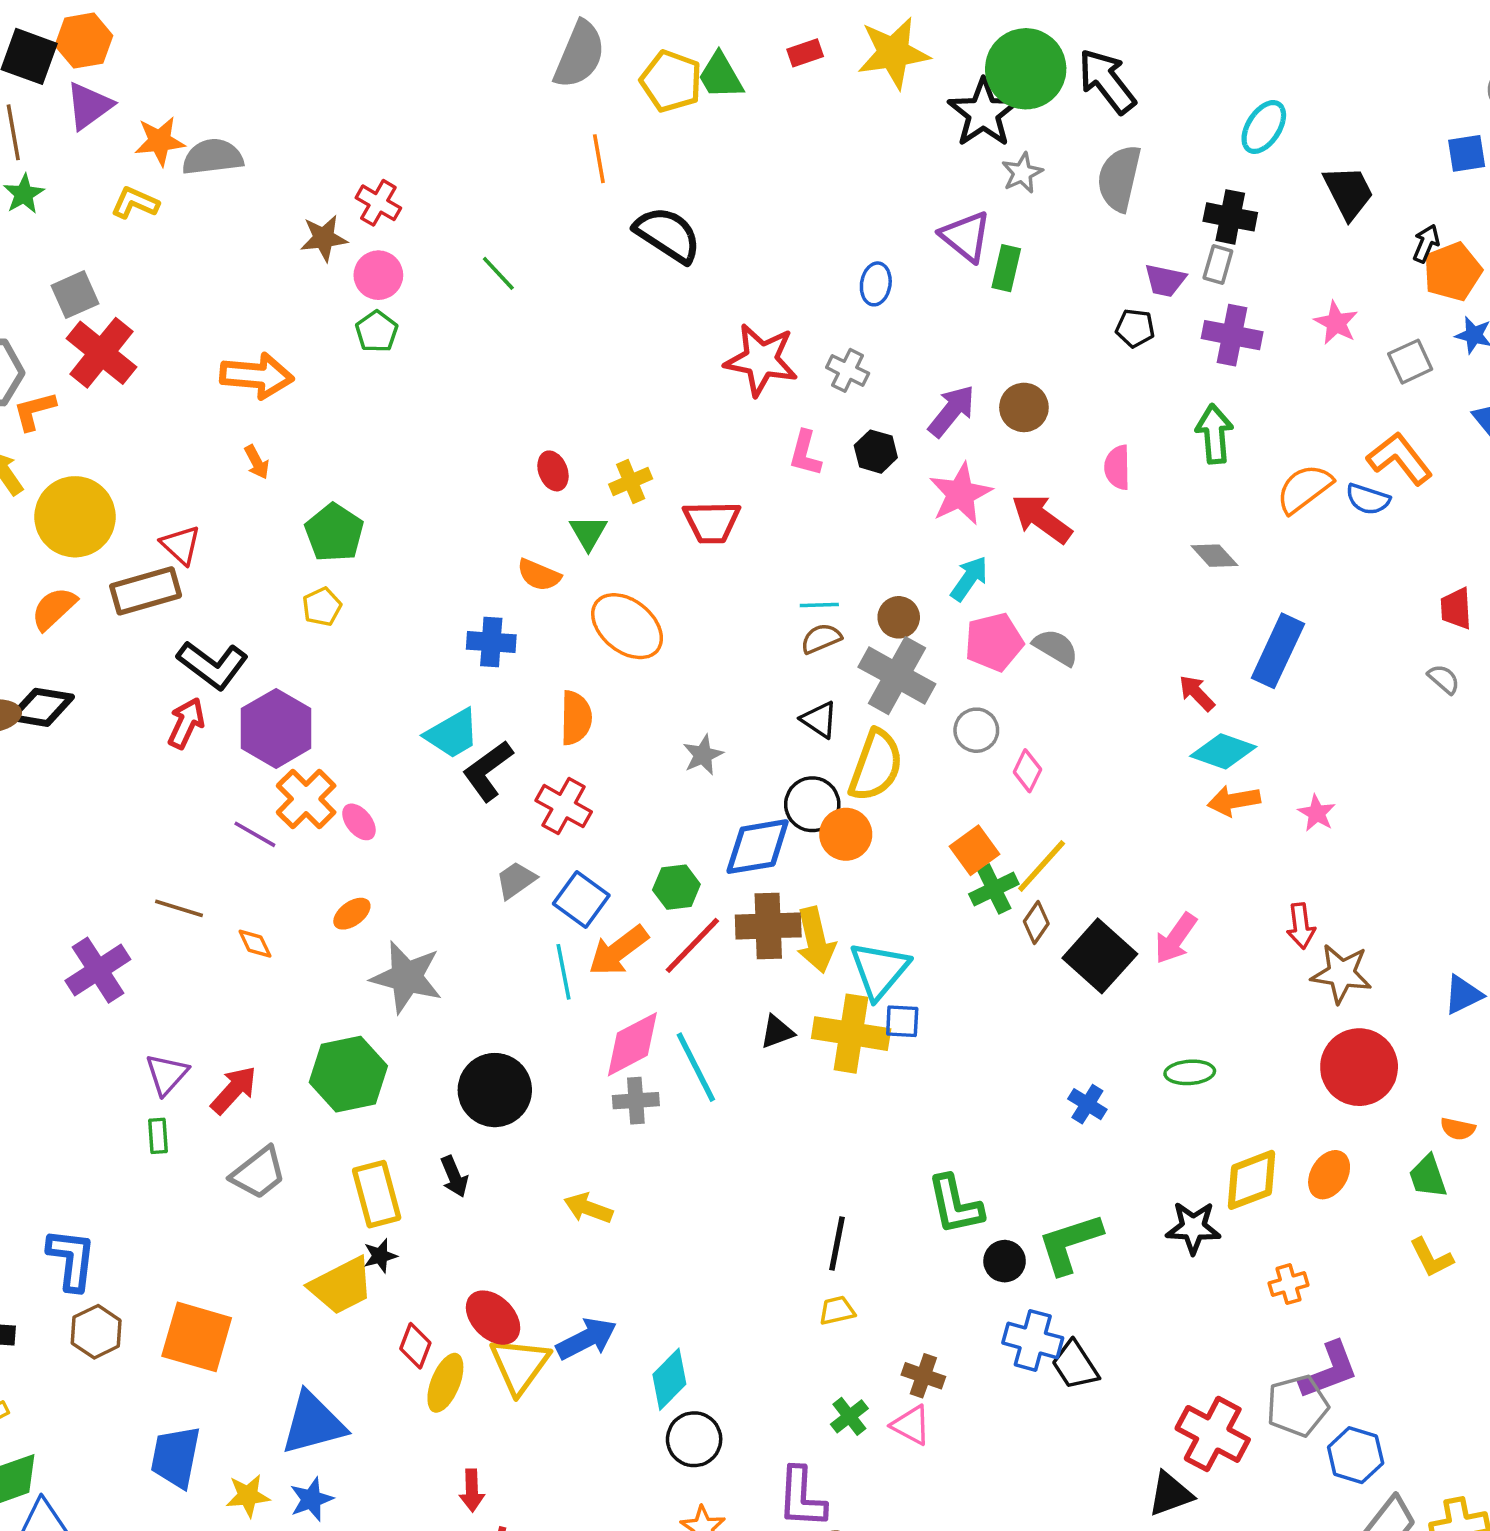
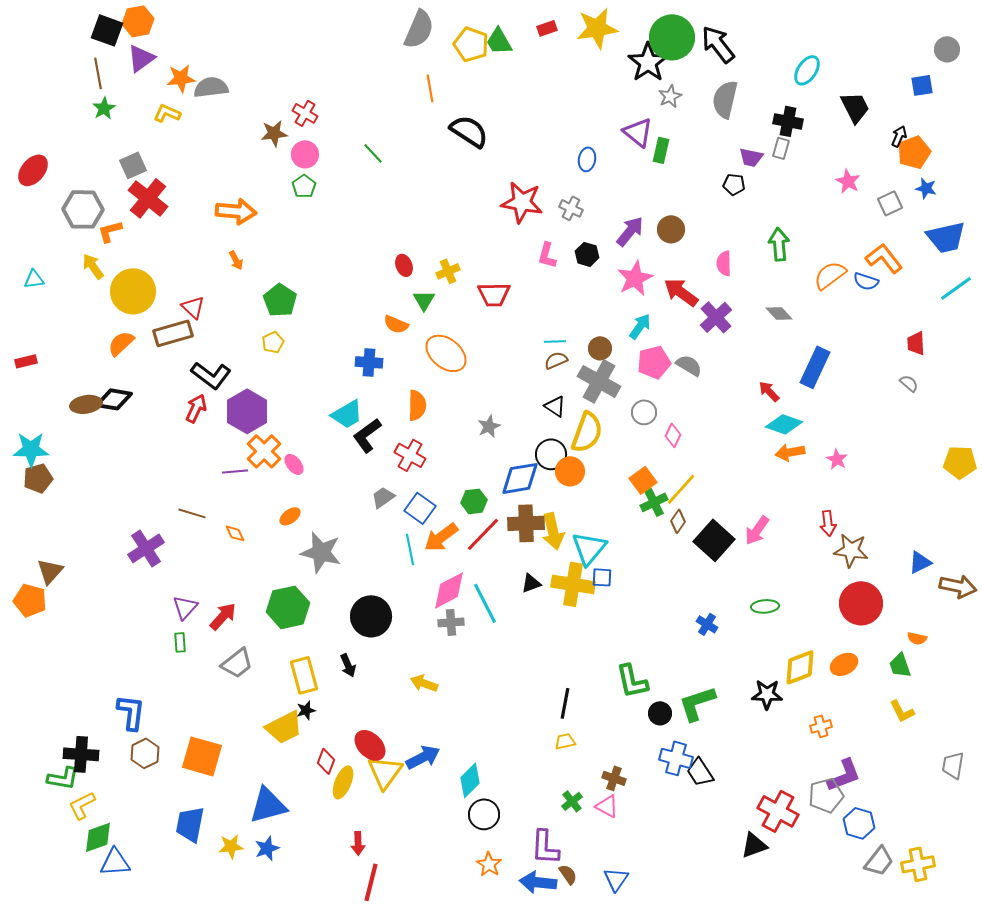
purple cross: (1232, 335) -> (716, 317), moved, turned 36
purple line: (255, 834) -> (235, 471), turned -35
orange ellipse: (1329, 1175) -> (844, 664), turned 32

